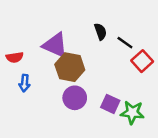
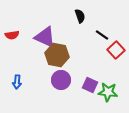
black semicircle: (100, 32) -> (80, 16), moved
red semicircle: (15, 57) -> (12, 35), moved
blue arrow: (24, 83) -> (17, 82), moved

